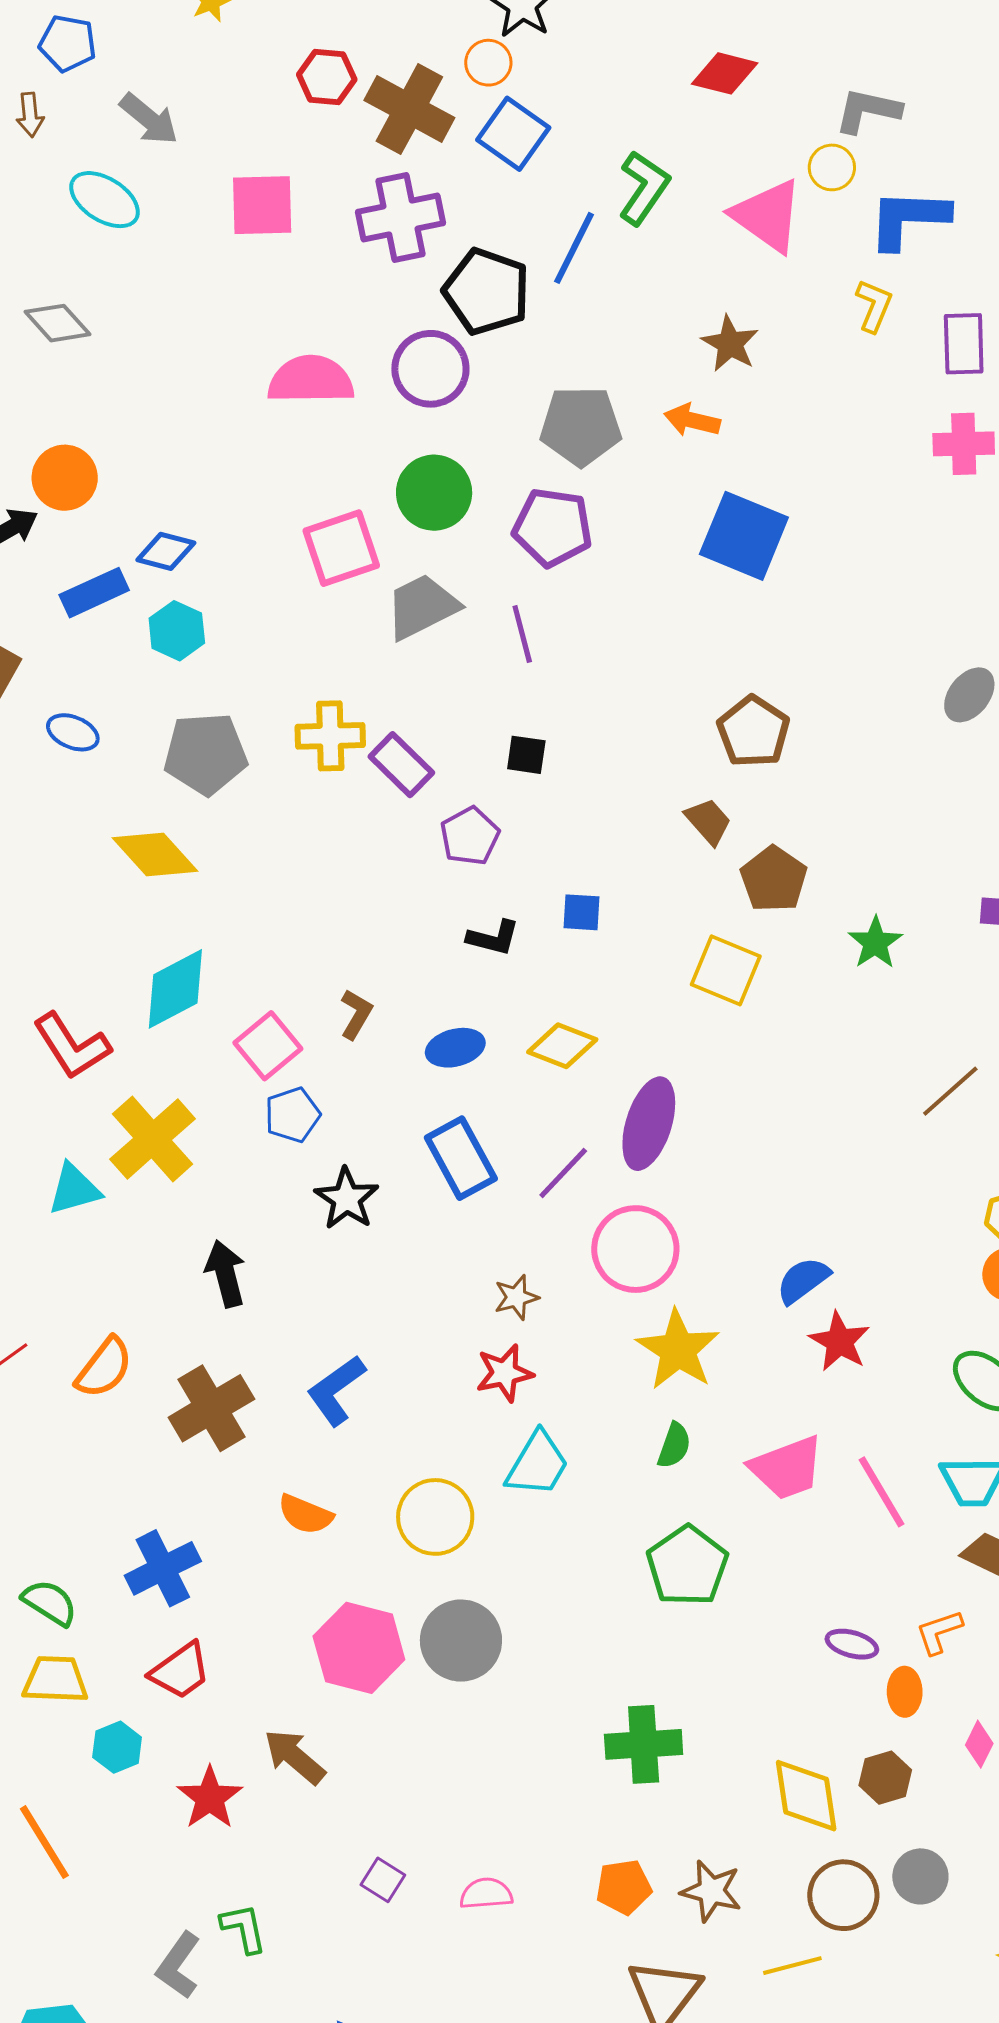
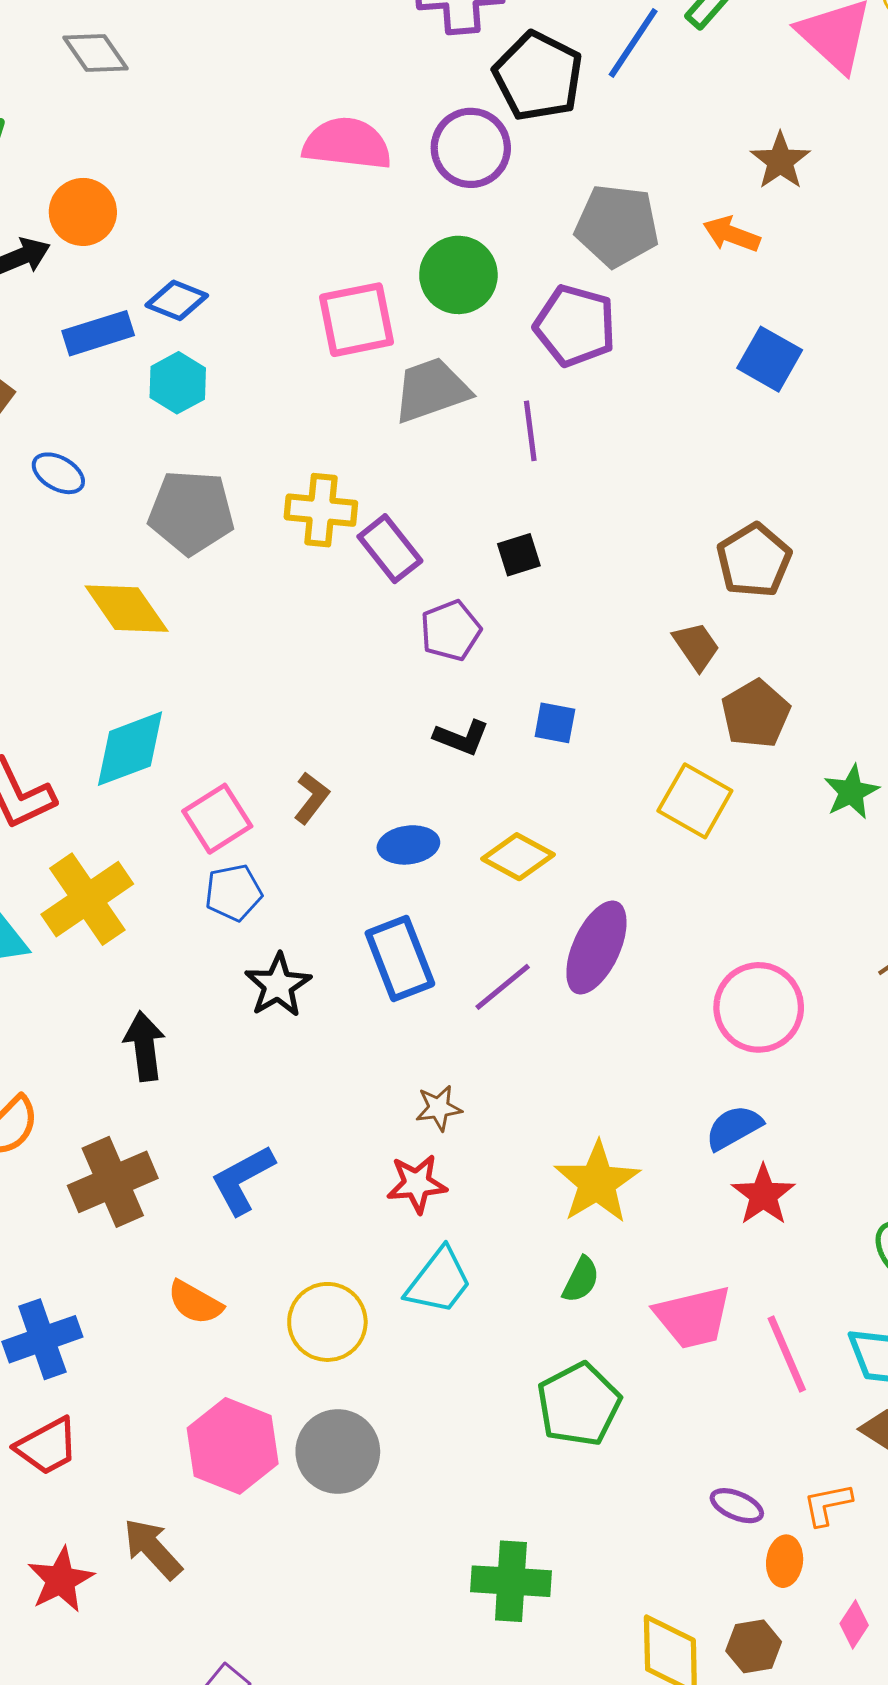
blue square: (744, 536) -> (770, 359), size x0.7
black square: (526, 755) -> (519, 555), turned -33
pink circle: (635, 1249) -> (759, 1007), moved

